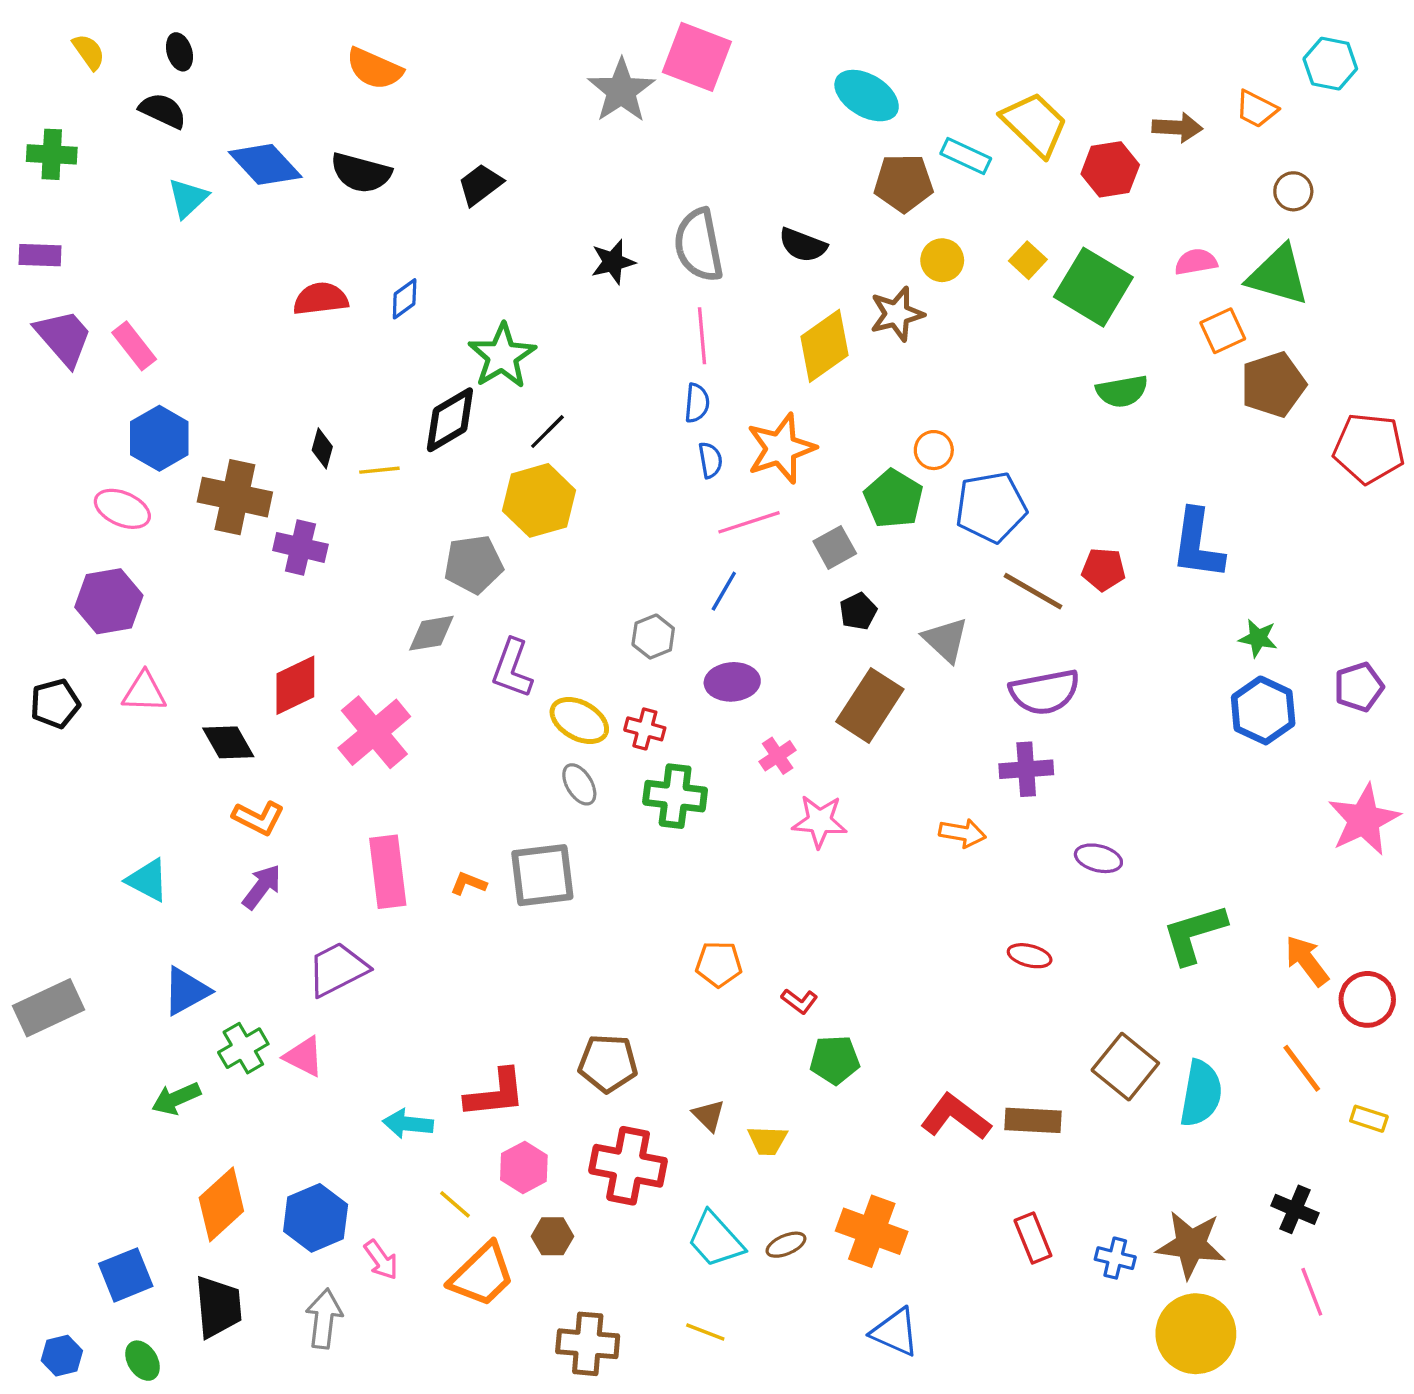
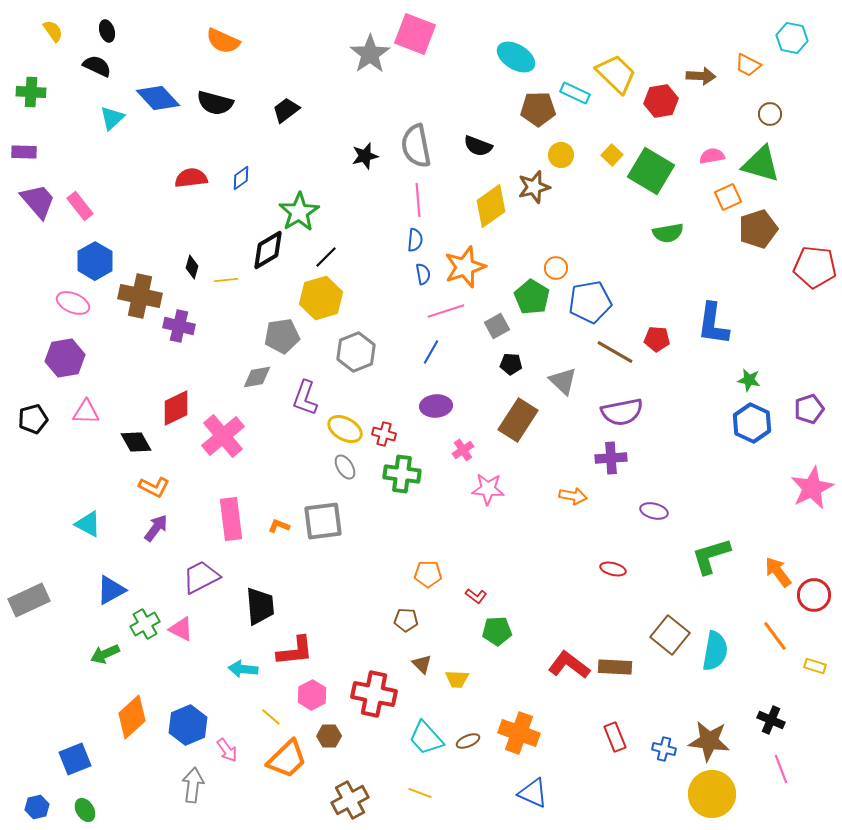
black pentagon: (858, 611) -> (511, 364), turned 30
gray hexagon: (653, 637) -> (356, 352), moved, size x1.5
brown pentagon: (608, 1063) -> (406, 620), moved, size x0.7
black trapezoid: (218, 1307) -> (260, 606), moved
brown cross: (588, 1344) -> (350, 800), turned -33

